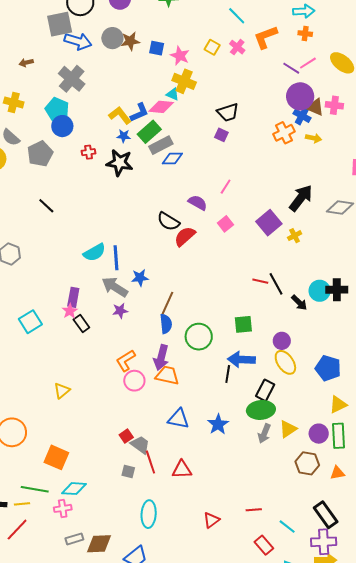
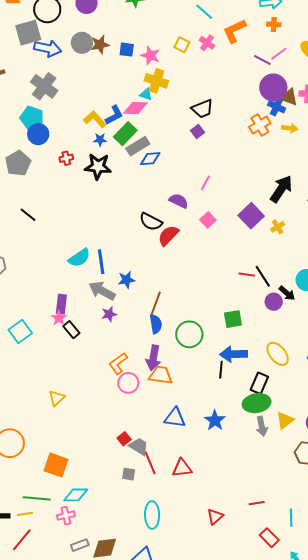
purple square: (221, 135) -> (197, 131), turned 32
purple circle: (282, 341) -> (274, 302), moved
gray arrow: (264, 433) -> (262, 426), turned -30
cyan line: (287, 527) -> (291, 518), turned 54

